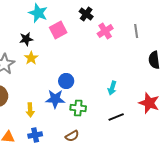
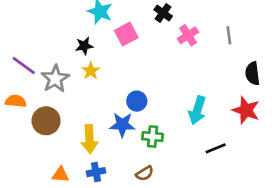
cyan arrow: (112, 88) -> (197, 110), size x1.5
red star: (149, 103) -> (246, 110), moved
yellow arrow: (30, 110) -> (89, 139), size x1.5
black line: (116, 117) -> (216, 148), moved

